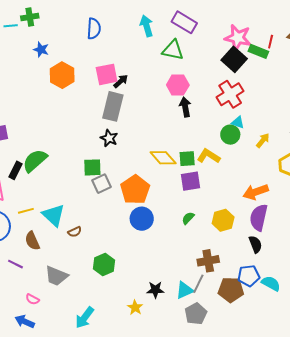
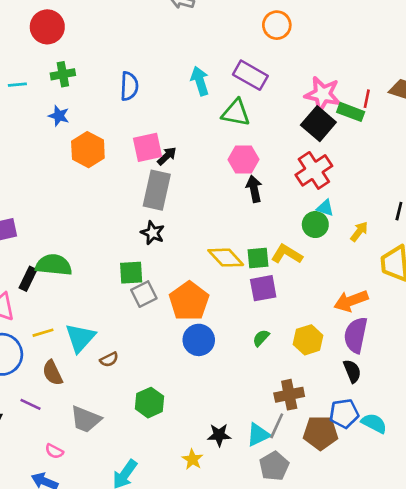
green cross: (30, 17) -> (63, 74), moved
green semicircle: (35, 161) -> (54, 265), turned 48
cyan triangle: (53, 215) -> (80, 338), turned 30

